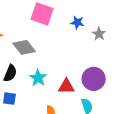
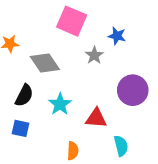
gray star: (99, 34) -> (94, 55), moved
purple circle: (94, 79) -> (133, 90), moved

